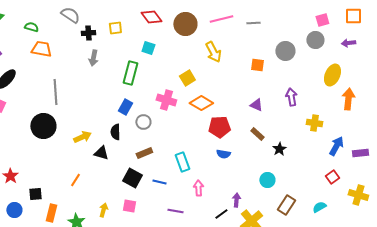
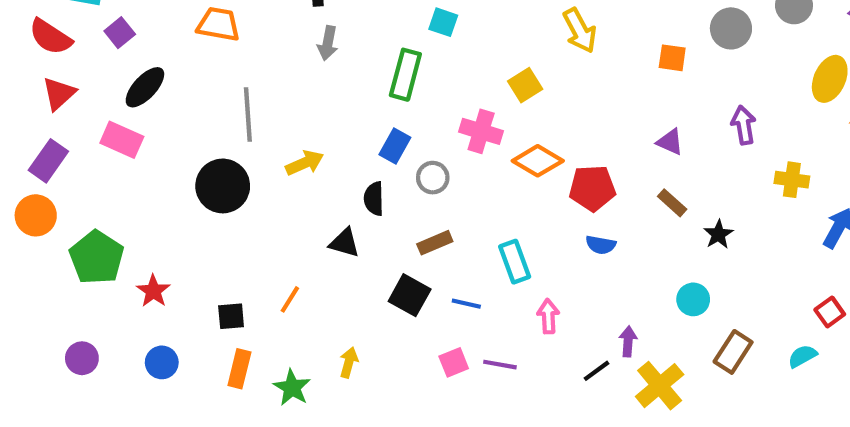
orange diamond: (201, 103) -> (538, 161), moved
yellow arrow: (82, 137) -> (305, 163), moved
red square: (332, 177) -> (830, 312), moved
black square: (35, 194) -> (231, 316), moved
pink square: (129, 206) -> (454, 362), moved, turned -32

